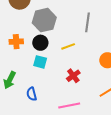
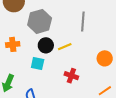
black circle: (40, 43) -> (46, 45), moved
red cross: (73, 76) -> (71, 76), turned -32

